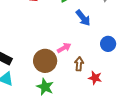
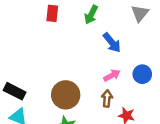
pink arrow: (64, 48) -> (112, 75), moved

